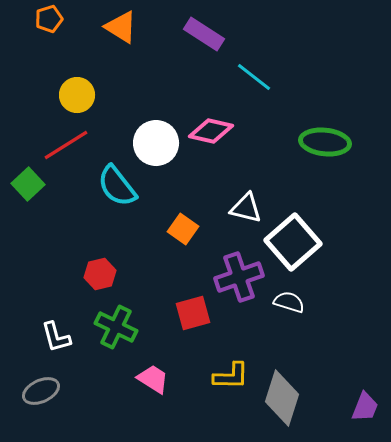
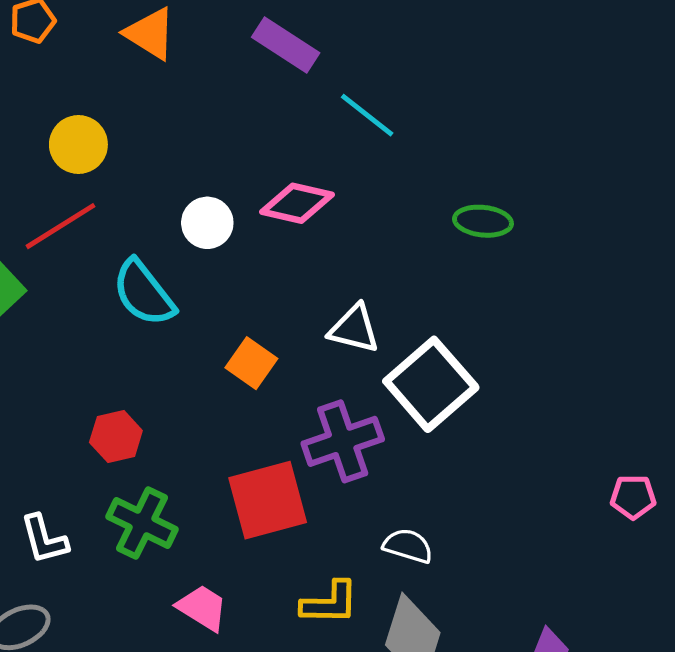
green ellipse: (325, 142) -> (483, 221), size x0.7
white circle: (156, 143) -> (207, 223), size x0.7
white semicircle: (289, 302) -> (408, 546), moved
red square: (193, 313) -> (268, 500), size x1.4

